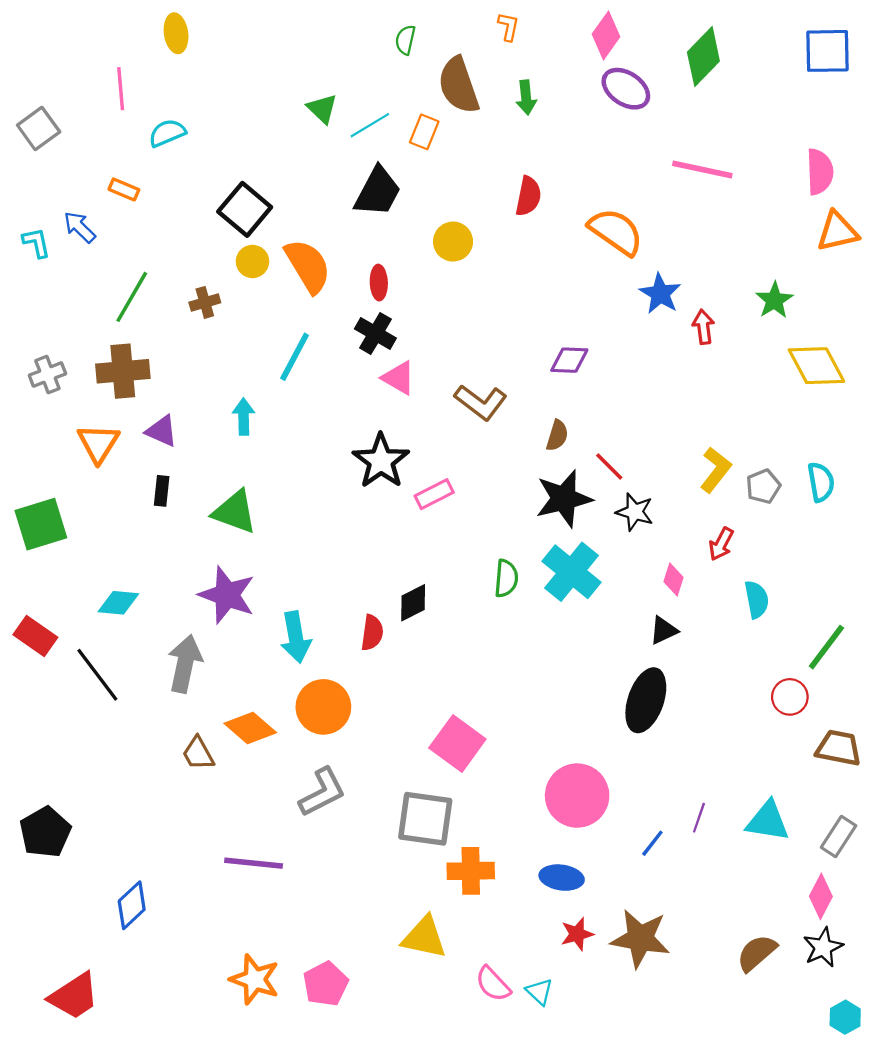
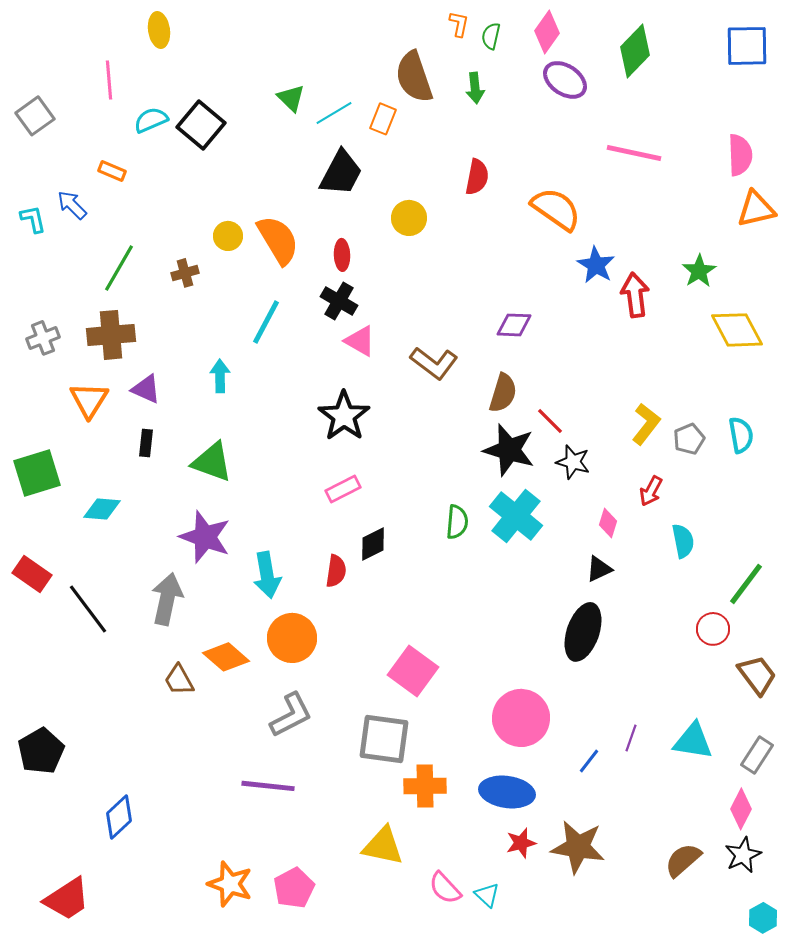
green semicircle: (405, 40) -> (491, 36), moved
black square: (245, 209) -> (201, 125), moved
red arrow: (703, 327) -> (635, 295), size x1.4
brown semicircle: (557, 435) -> (503, 393), size x1.4
pink rectangle: (434, 494) -> (343, 489), moved
black star: (564, 499) -> (509, 450), turned 30
cyan diamond: (118, 603) -> (102, 509), moved
brown trapezoid: (839, 748) -> (757, 675), turned 42
purple line: (254, 863) -> (268, 786), moved
blue ellipse: (562, 878) -> (507, 792), size x1.4

